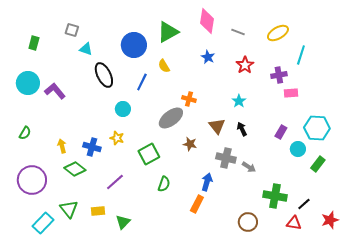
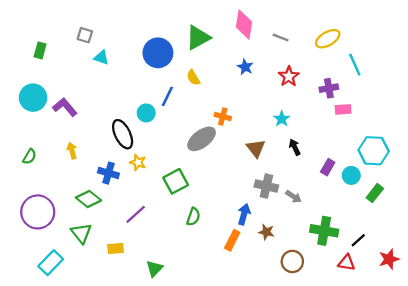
cyan line: (301, 55) -> (355, 65), turned -42
black ellipse: (104, 75) -> (123, 134), moved
cyan circle: (123, 109) -> (146, 113), moved
black arrow: (242, 129) -> (295, 147), moved
purple rectangle: (281, 132) -> (328, 167), moved
brown star: (190, 144) -> (266, 232), moved
yellow arrow: (62, 146) -> (72, 151), moved
green triangle: (69, 209) -> (81, 233), moved
green triangle: (123, 222) -> (154, 269), moved

